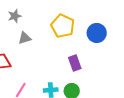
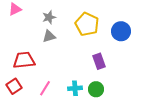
gray star: (15, 16) -> (49, 17), moved

